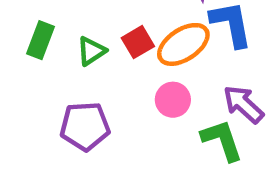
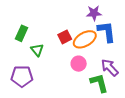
green triangle: (91, 51) -> (37, 50), moved, turned -40
purple pentagon: (85, 126) -> (22, 76), moved

